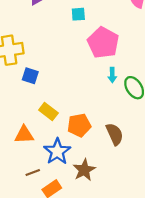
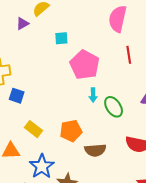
orange pentagon: (79, 125) -> (71, 131), moved
brown semicircle: (115, 134) -> (95, 150), turned 110

